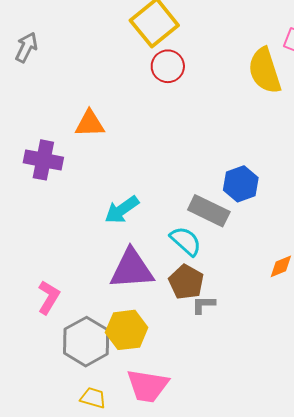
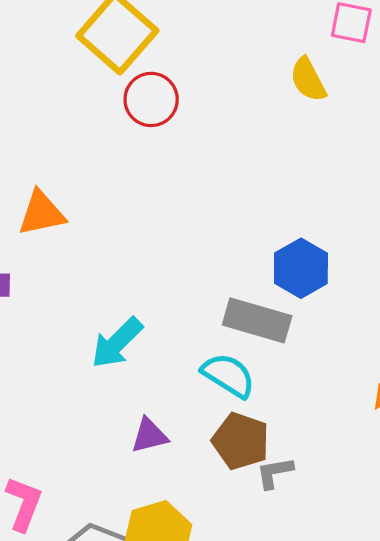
yellow semicircle: (265, 71) -> (308, 80), size x0.6
purple triangle: (132, 269) -> (149, 436), size x0.5

